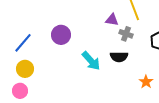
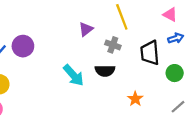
purple triangle: (112, 20) -> (86, 29), moved, turned -48
purple circle: (61, 35) -> (23, 46), moved

